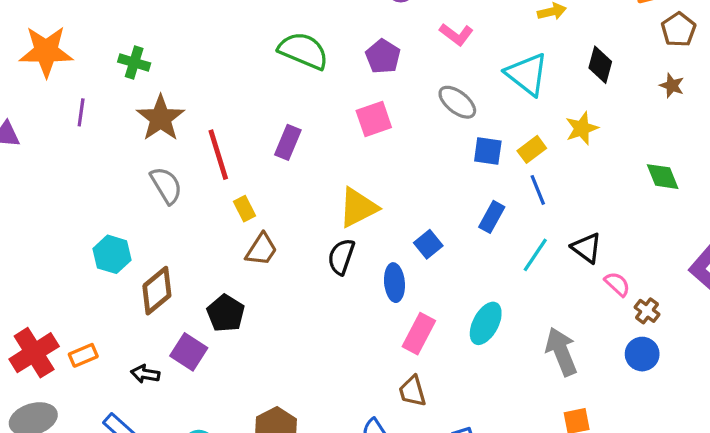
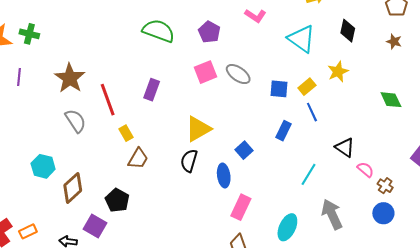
green cross: (134, 62) -> (29, 34), moved
gray ellipse: (457, 102) -> (238, 74), moved
cyan line: (535, 255) -> (309, 174), moved
cyan ellipse: (486, 323) -> (287, 227), moved

